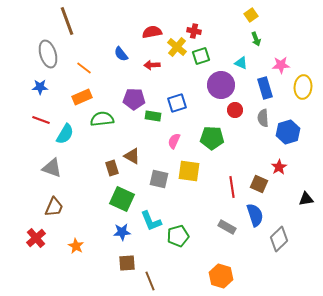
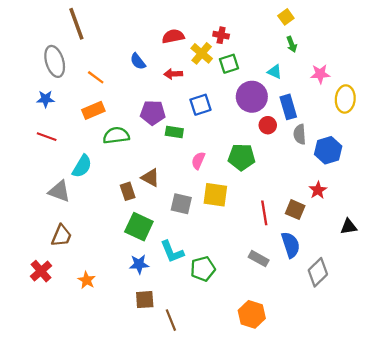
blue rectangle: (265, 88) -> (288, 107), moved
blue square: (177, 103) -> (201, 105), moved
cyan semicircle: (65, 134) -> (82, 166), moved

